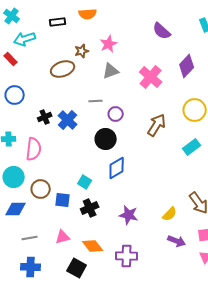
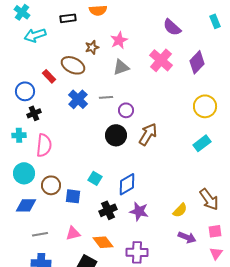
red rectangle: (11, 59) -> (49, 76), moved
brown ellipse: (63, 69) -> (73, 65), turned 45
pink cross: (151, 77) -> (161, 60), moved
black cross: (45, 117) -> (34, 113), moved
blue cross: (68, 120) -> (78, 99), moved
brown arrow: (157, 125) -> (148, 134), moved
blue diamond: (117, 168) -> (127, 184), moved
black cross: (90, 208) -> (108, 210), moved

